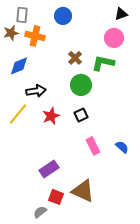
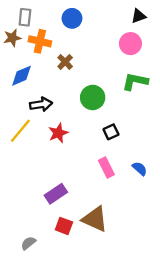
brown cross: (75, 58) -> (65, 62), moved
green L-shape: (103, 63) -> (135, 81), moved
black square: (81, 115) -> (111, 132), moved
gray semicircle: (40, 212) -> (28, 243), moved

